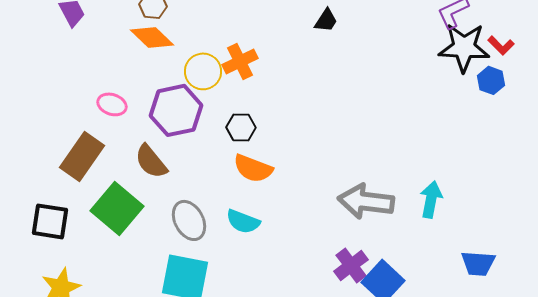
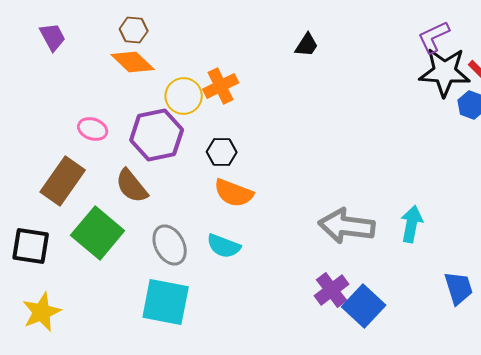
blue trapezoid: (478, 263) -> (459, 288), turned -111

